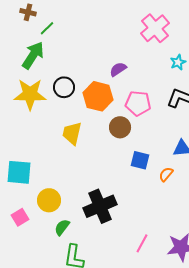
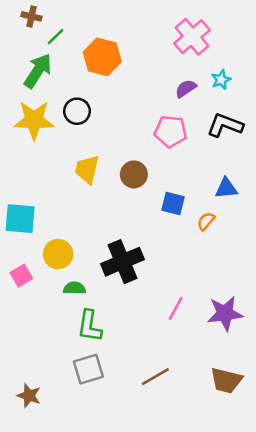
purple semicircle: (118, 69) -> (186, 88), moved
orange hexagon: (98, 96) -> (102, 57), moved
brown circle: (120, 127) -> (134, 174), moved
green semicircle: (62, 227) -> (74, 288), turned 54

